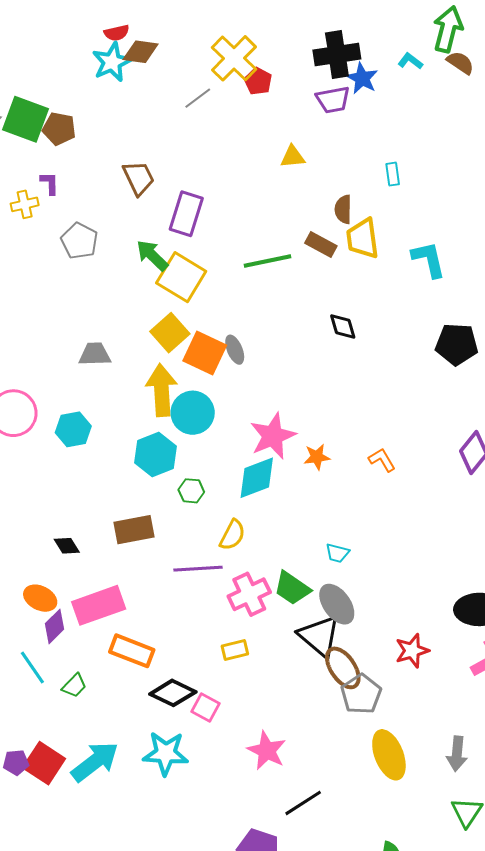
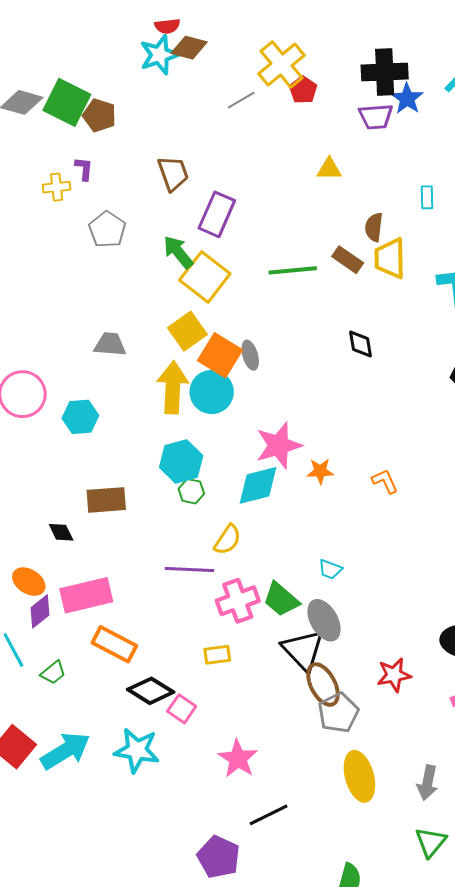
cyan circle: (193, 413) -> (212, 392), moved
cyan hexagon: (156, 454) -> (181, 461), moved
brown rectangle: (134, 530) -> (106, 500), moved

